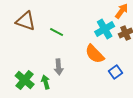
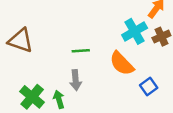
brown triangle: (26, 21) -> (21, 40), moved
green line: (57, 32) -> (81, 51), moved, turned -32

